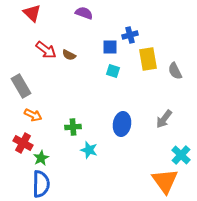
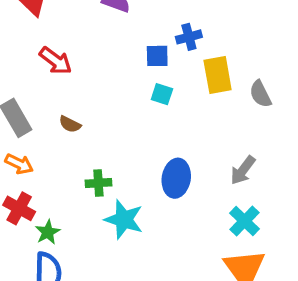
brown semicircle: (69, 55) -> (70, 124), moved
orange arrow: (33, 115) -> (19, 164), moved
cyan star: (89, 150) -> (124, 219), size x1.4
cyan cross: (181, 155) -> (244, 221), moved

